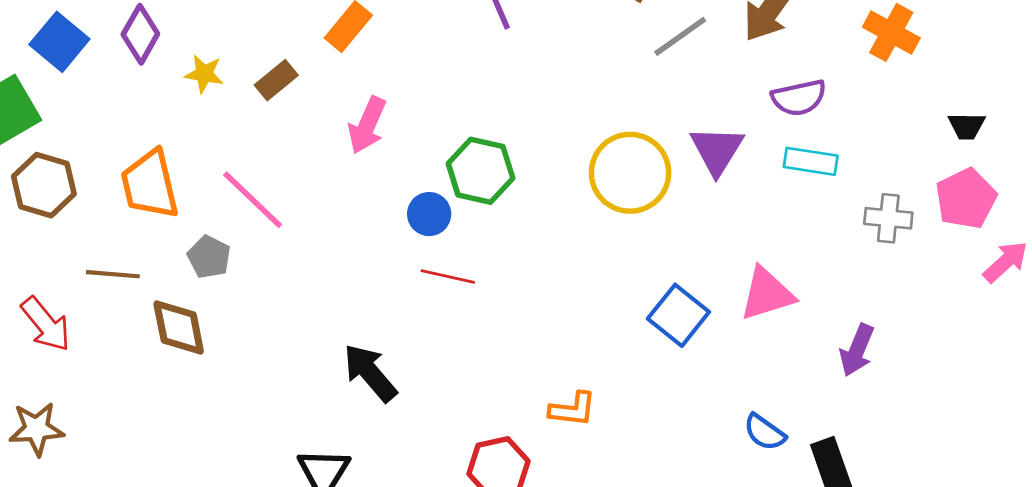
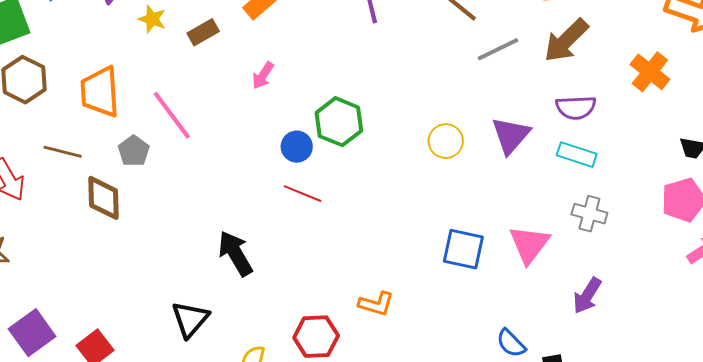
pink arrow: (367, 125) -> (263, 75), size x0.7
yellow circle: (630, 173) -> (446, 141), size x0.6
gray cross: (888, 218) -> (589, 214), moved
pink triangle: (767, 294) -> (529, 244), turned -45
blue square: (678, 315) -> (463, 249), turned -36

